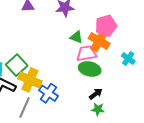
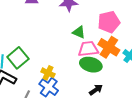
orange cross: (99, 41) -> (109, 47), moved
yellow cross: (30, 80) -> (48, 73), moved, size x0.6

